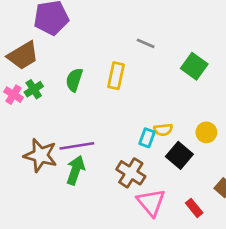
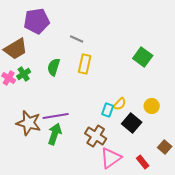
gray line: (146, 43) -> (77, 39), moved
yellow semicircle: (163, 130) -> (120, 104), turned -40
pink triangle: (151, 203) -> (111, 158), turned 35

